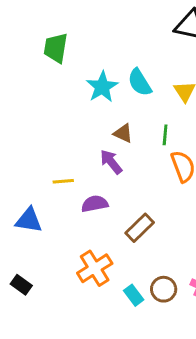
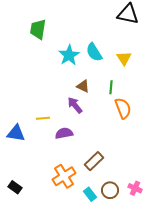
blue triangle: (29, 220) -> (16, 133), moved
brown rectangle: (140, 228) -> (94, 161), moved

